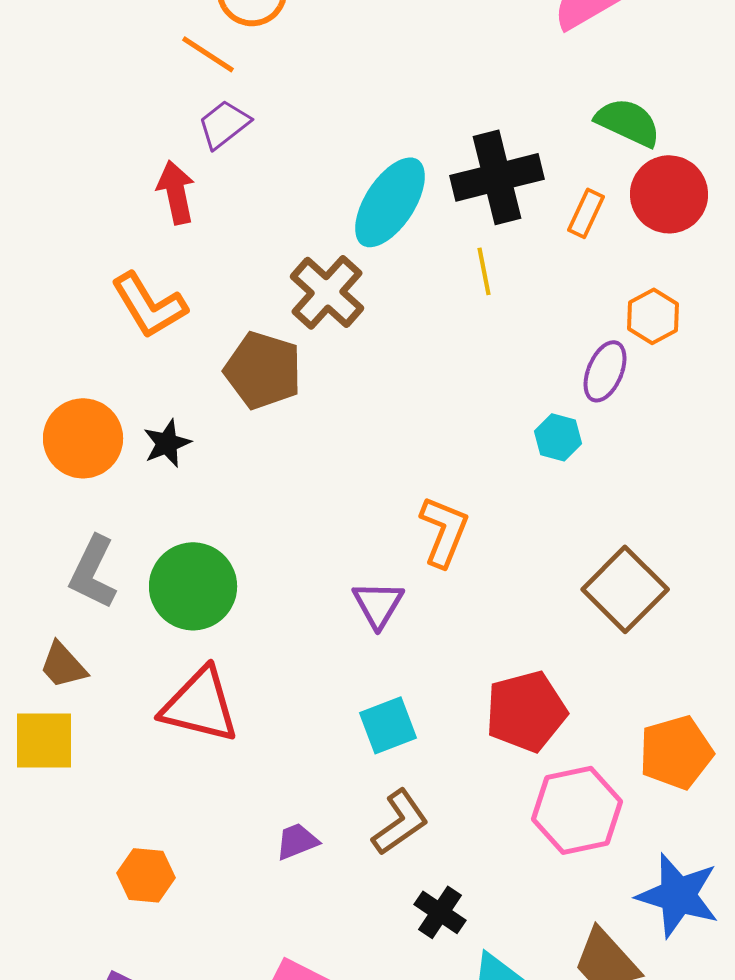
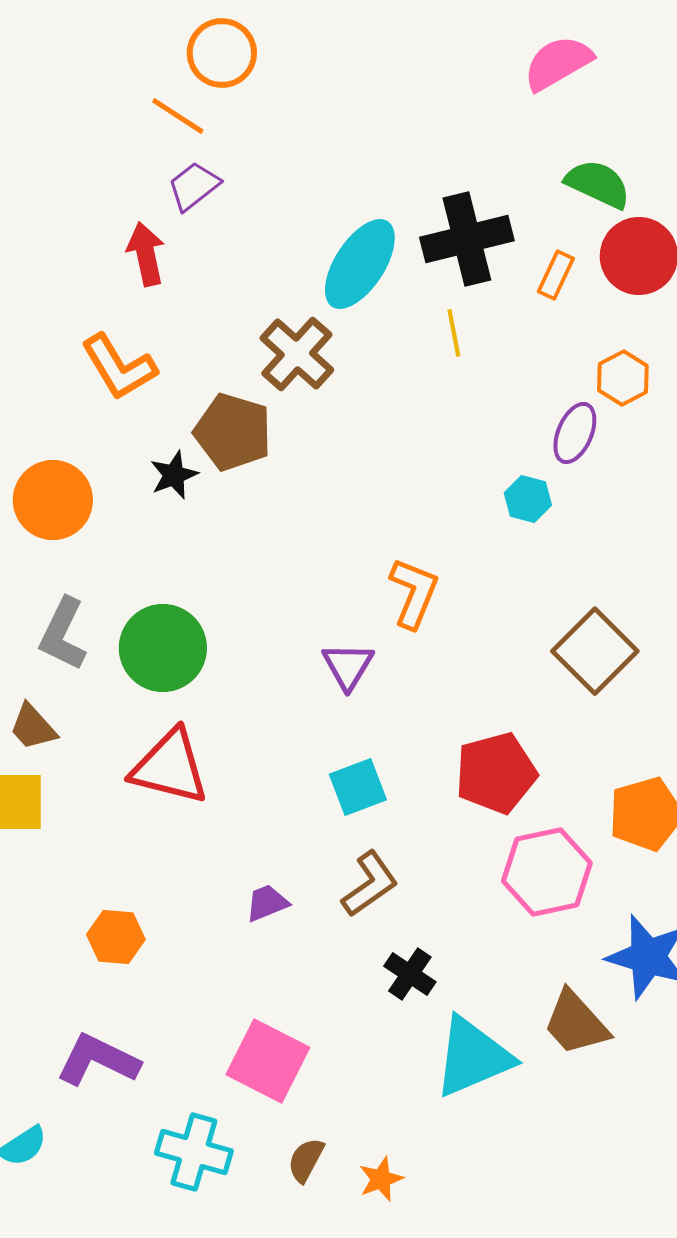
black star: (167, 443) -> (174, 475), moved

